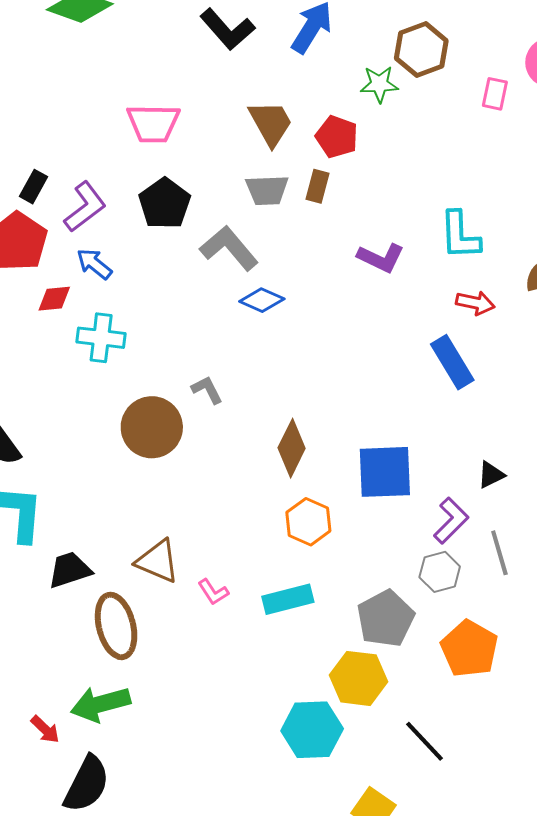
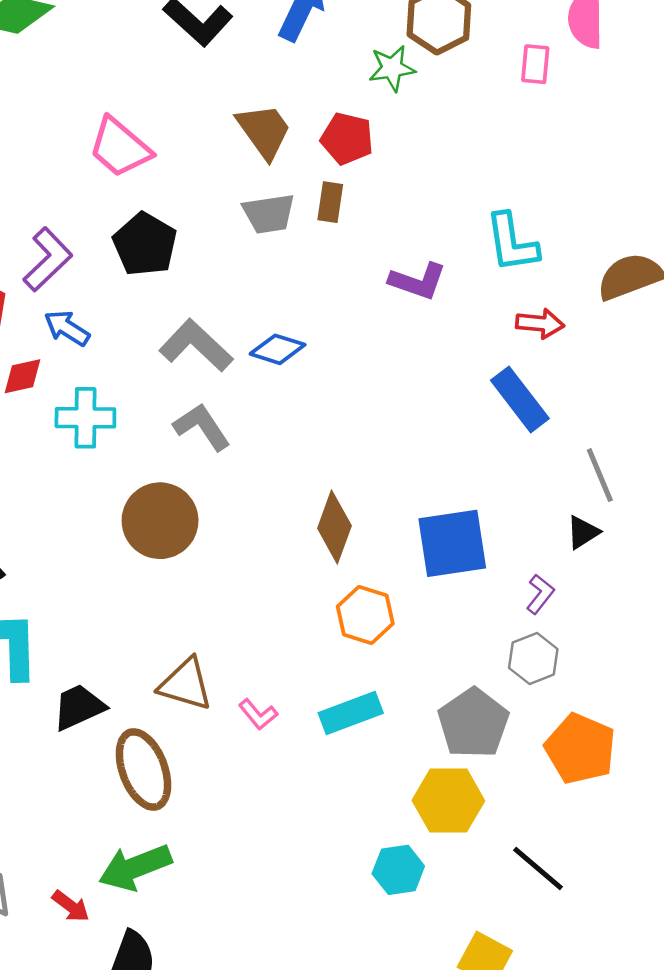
pink trapezoid: (153, 123) -> (120, 147), turned 46
gray L-shape: (229, 248) -> (196, 345), moved
gray L-shape: (207, 390) -> (202, 427), moved, size x1.4
purple L-shape: (451, 521) -> (540, 594), size x0.7
gray line: (499, 553) -> (600, 475), moved
cyan hexagon: (312, 730) -> (398, 870), size x0.7

